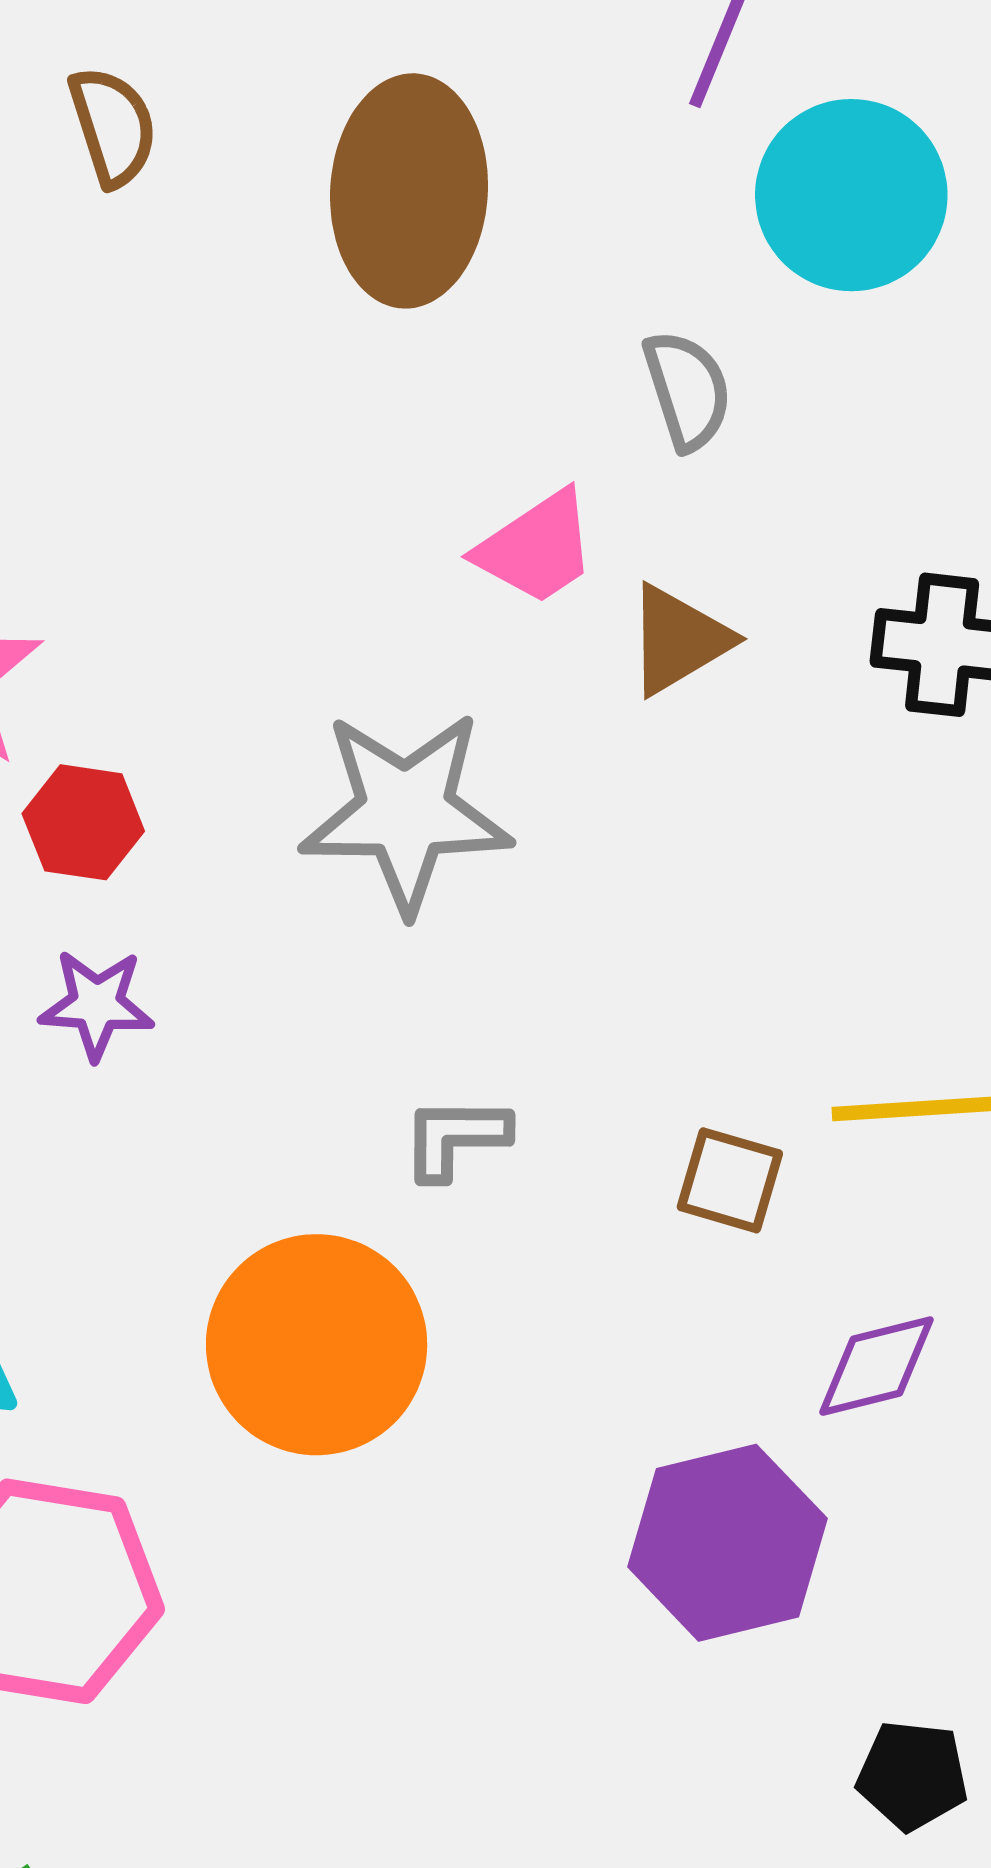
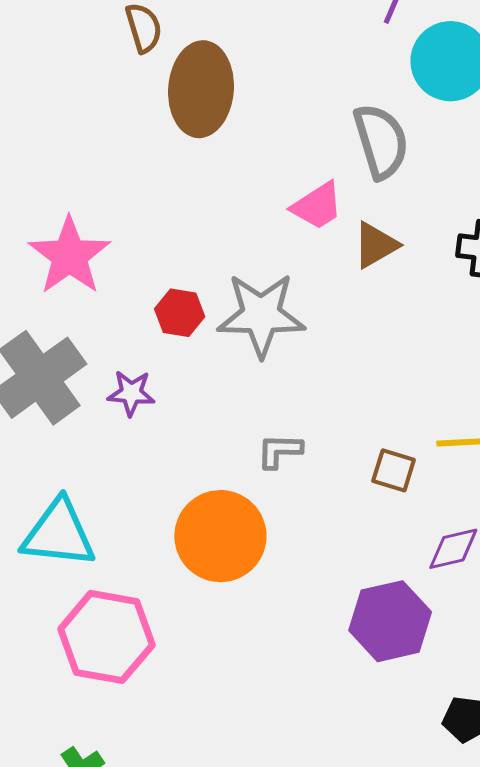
brown ellipse: (409, 191) -> (201, 89), moved
gray semicircle: (687, 390) -> (381, 141), size x1.5
red hexagon: (83, 822) -> (180, 313), moved

